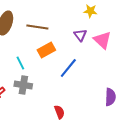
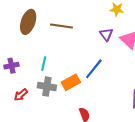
orange rectangle: (46, 50) -> (71, 82), moved
cyan line: (20, 63) -> (44, 64), turned 40

